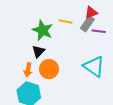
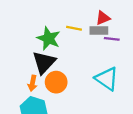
gray rectangle: (87, 24) -> (99, 31), turned 56
black triangle: (38, 51) -> (44, 62), size x1.6

